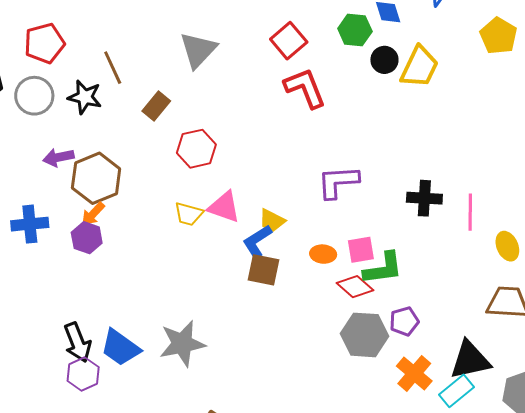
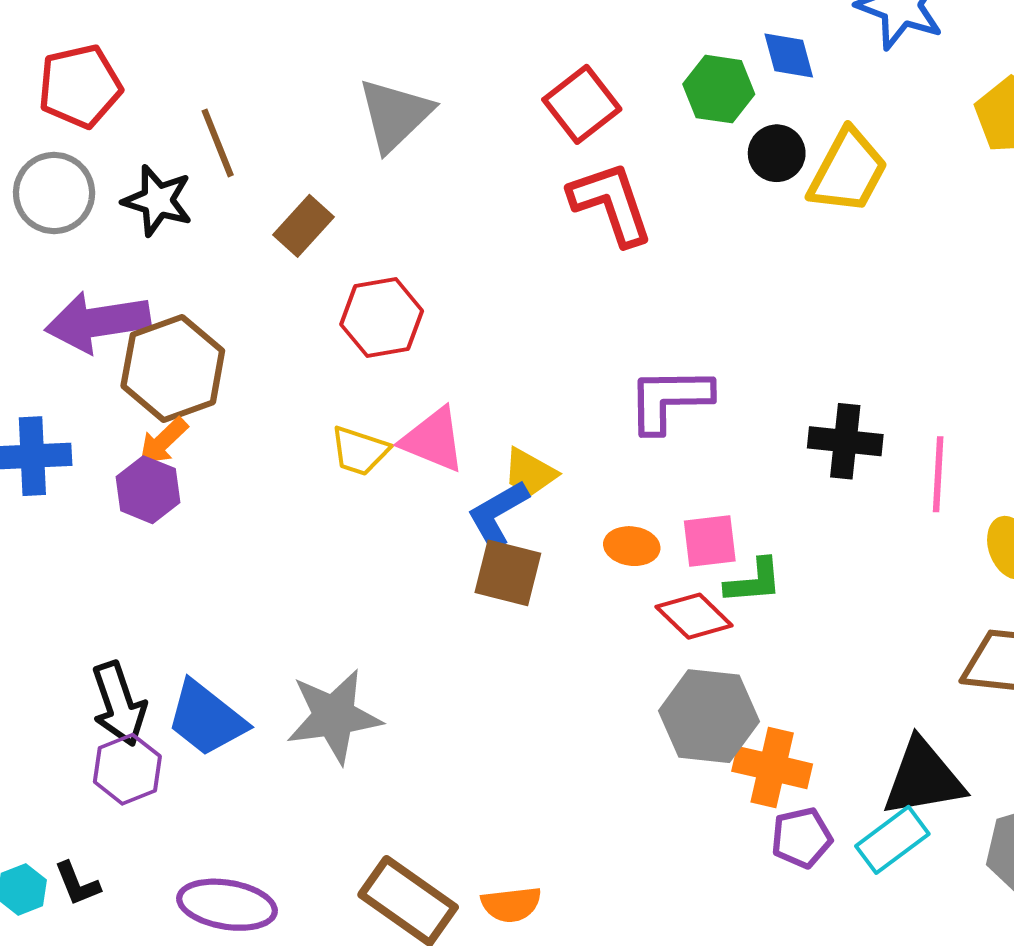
purple arrow: (58, 157) -> (98, 322), size x1.6
green L-shape: (383, 268) -> (754, 581), size x0.7
purple pentagon: (404, 321) -> (802, 838), moved
orange cross: (414, 374) -> (772, 768), moved, turned -30

